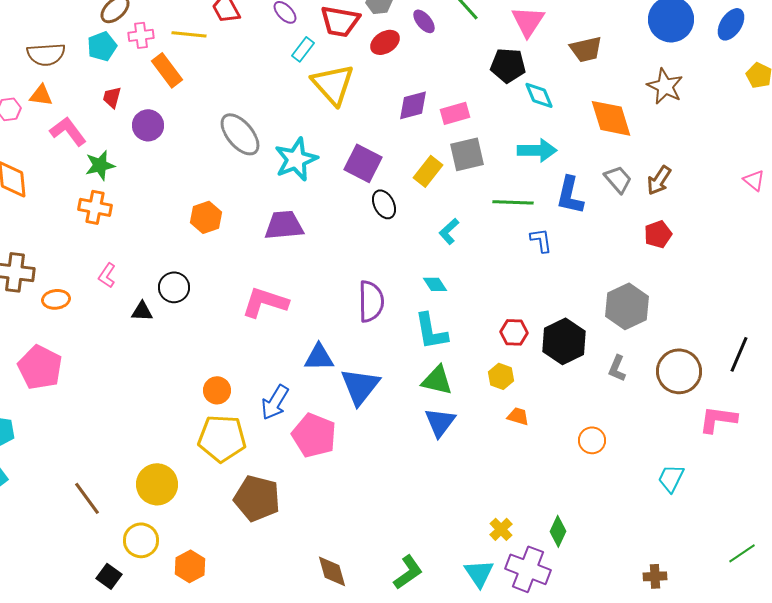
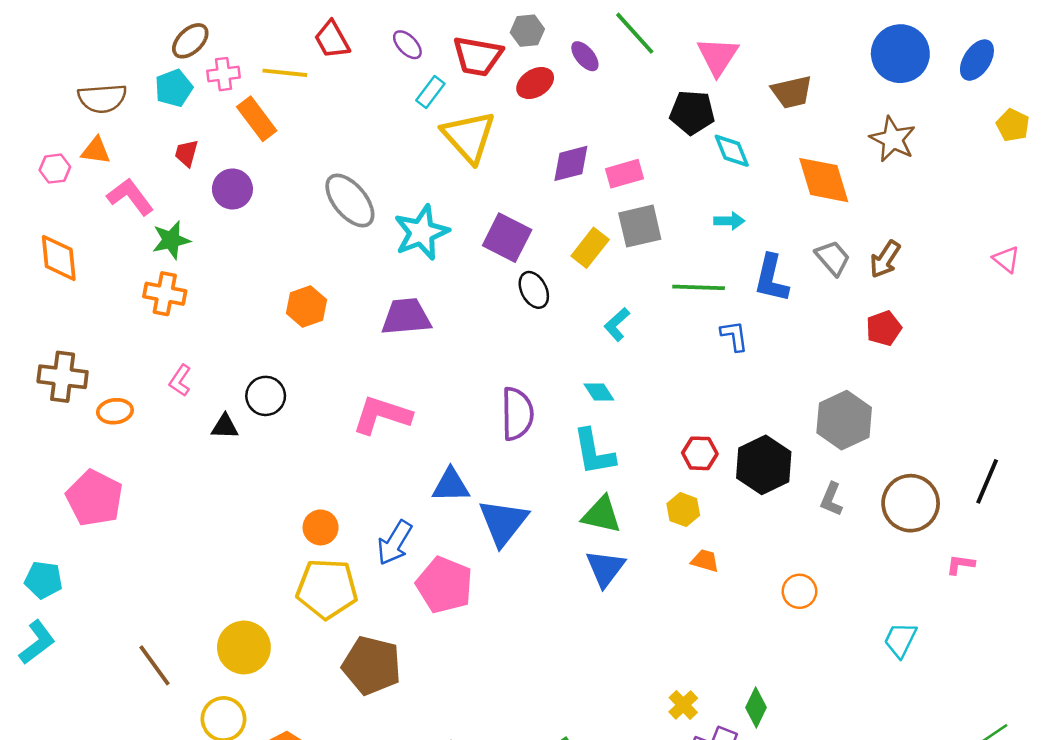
cyan arrow: (537, 150) -> (729, 221), size x0.6
pink L-shape: (718, 419) -> (960, 564), size x0.6

